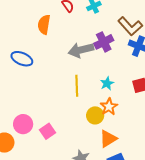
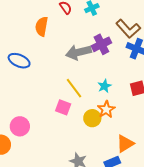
yellow line: (77, 86) -> (74, 88), turned -35
pink square: (48, 131) -> (63, 107), moved, turned -35
orange triangle: (108, 139) -> (125, 144), moved

